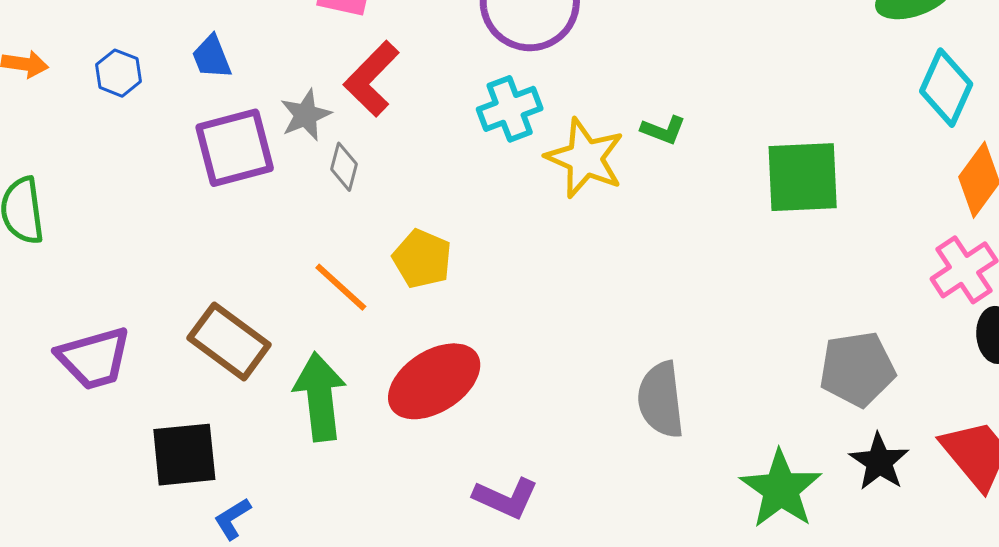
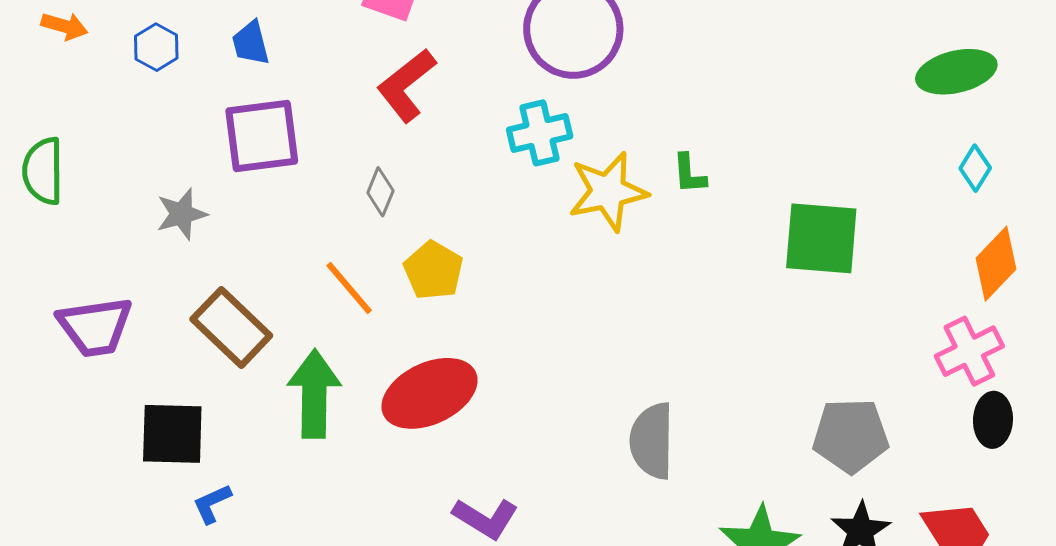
cyan diamond: (946, 88) -> (975, 168), size x0.6
gray star: (306, 115) -> (182, 214), moved
green L-shape: (663, 130) -> (689, 174), turned 57
yellow star: (585, 158) -> (608, 191), turned 30
gray diamond: (344, 167) -> (380, 192), moved

